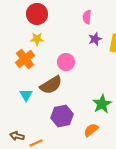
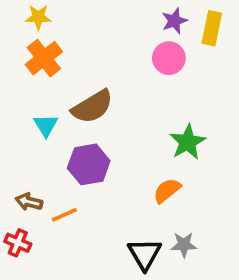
yellow star: (37, 39) -> (38, 17), moved
pink circle: (66, 62) -> (169, 58), moved
purple hexagon: (62, 116) -> (89, 164), moved

